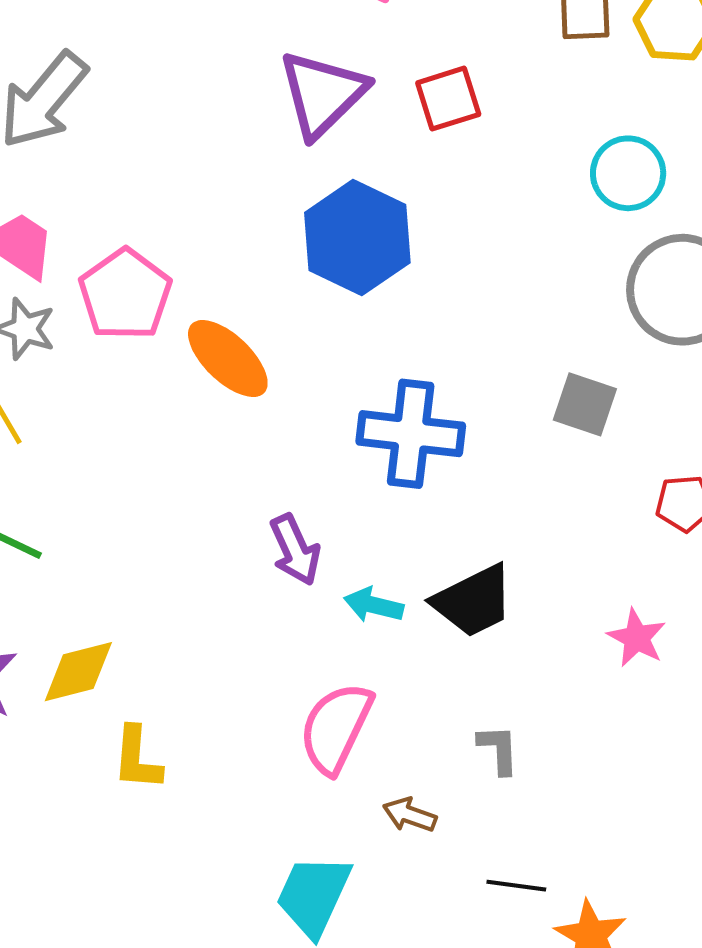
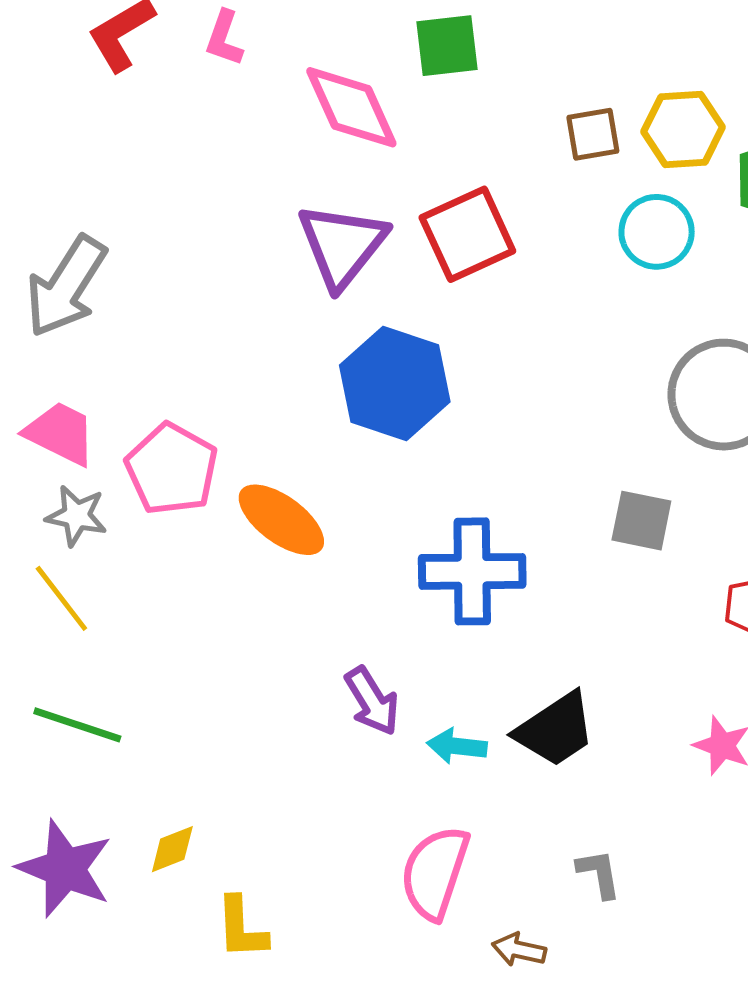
red square: (448, 99) -> (467, 234), size x1.4
cyan circle: (628, 173) -> (657, 232), moved
yellow diamond: (78, 672) -> (172, 849), size x0.7

